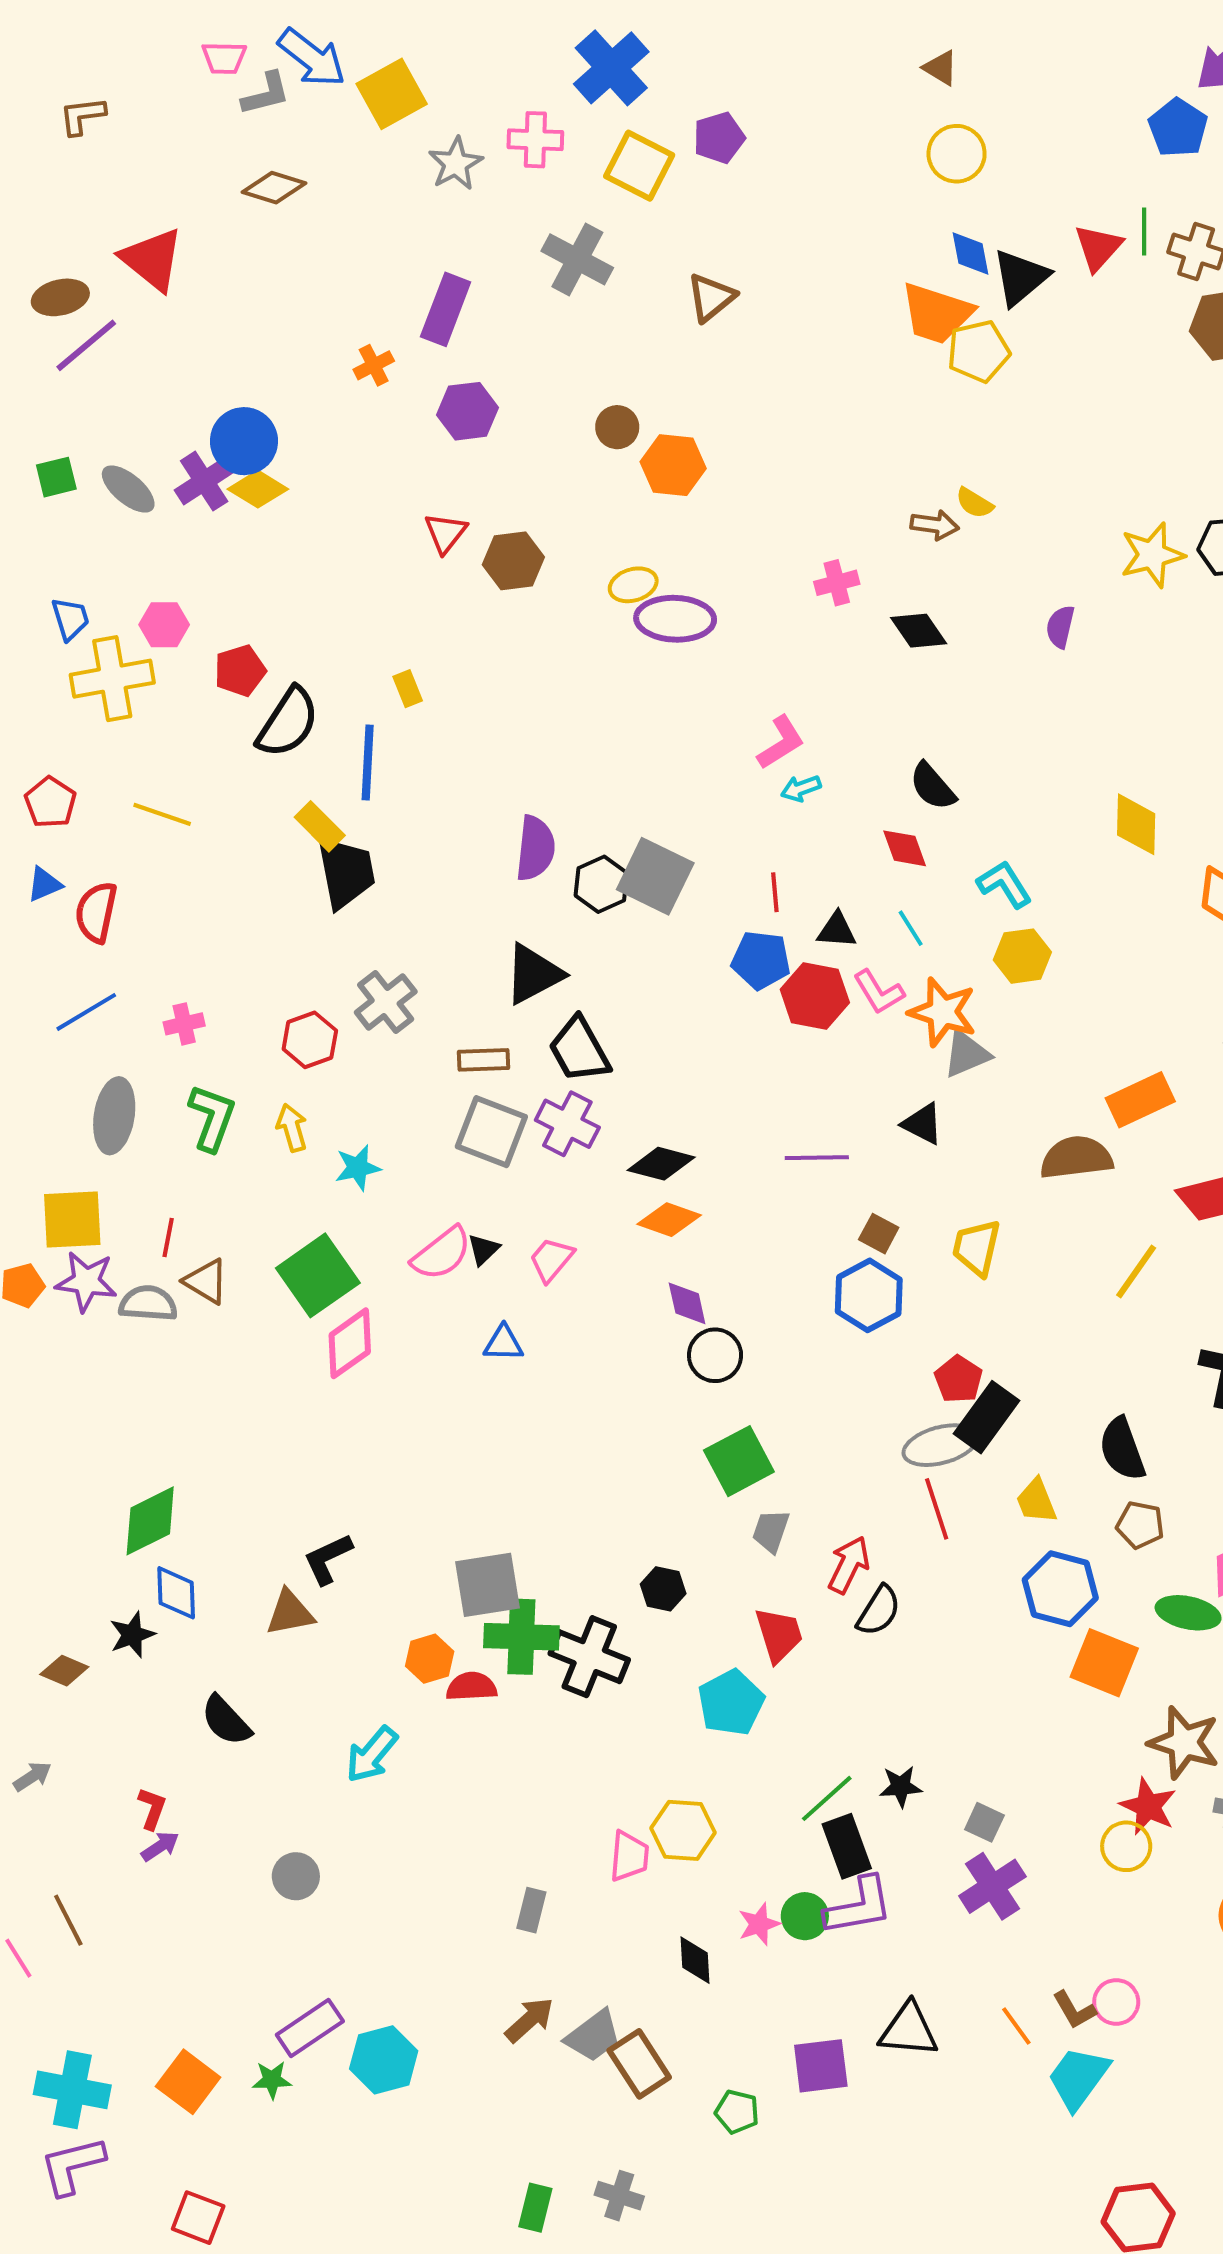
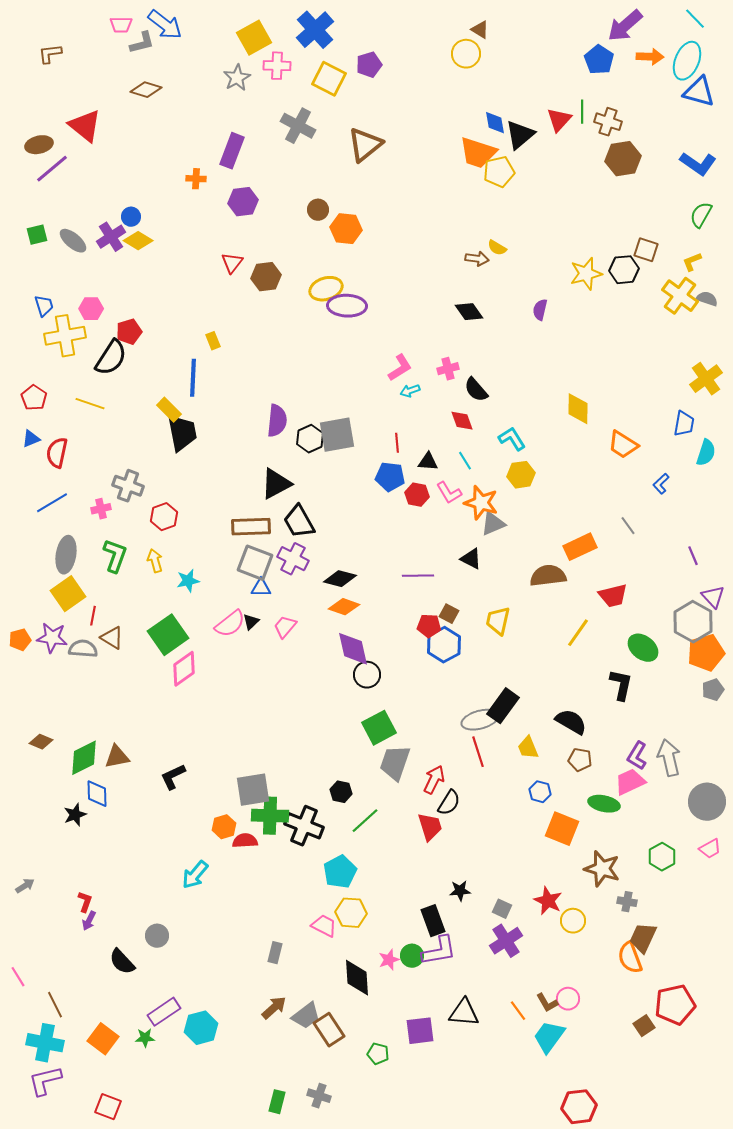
yellow square: (392, 94) -> (254, 38), moved
yellow circle: (957, 154) -> (466, 54), moved
brown triangle: (711, 297) -> (365, 145), size x1.4
orange cross: (374, 365) -> (196, 179), turned 30
blue circle: (244, 441) -> (131, 217), size x0.6
pink cross: (837, 583) -> (448, 369), moved
yellow ellipse: (633, 585) -> (326, 289), size x1.4
black semicircle: (288, 723) -> (111, 358), moved
gray square: (655, 876) -> (337, 435), turned -36
red hexagon: (815, 996) -> (417, 495), size x0.7
gray cross: (386, 1002) -> (128, 486), moved, turned -32
brown rectangle: (483, 1060) -> (251, 527), size x1.5
yellow square: (72, 1220) -> (68, 594), moved, turned -32
purple diamond: (687, 1303) -> (353, 649), size x1.5
blue triangle: (503, 1343) -> (261, 588), moved
red pentagon: (959, 1379) -> (429, 626), moved, turned -30
black semicircle: (1122, 1449) -> (571, 722), turned 140
gray trapezoid: (771, 1531) -> (395, 763), size x1.6
blue hexagon: (1060, 1589) -> (540, 792), size x0.6
brown triangle: (290, 1613) -> (117, 757), moved
red trapezoid: (779, 1635) -> (430, 827), moved
brown diamond: (64, 1671) -> (41, 742), moved
cyan pentagon: (731, 1703) -> (340, 872), moved
black semicircle: (226, 1721) -> (122, 962), moved
green line: (827, 1798) -> (365, 821), moved
red star: (1148, 1806) -> (548, 901), moved
purple arrow: (160, 1846) -> (89, 921), turned 150
pink trapezoid: (629, 1856) -> (324, 926), turned -68
brown line: (68, 1920) -> (55, 1005), moved
black diamond: (695, 1960) -> (357, 978), size x1.5

